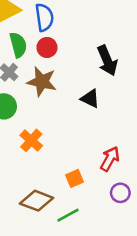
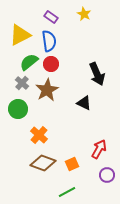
green semicircle: (18, 45) -> (29, 62), turned -114
brown star: (42, 82) -> (47, 90), turned 30
brown diamond: (37, 201) -> (43, 163), moved

